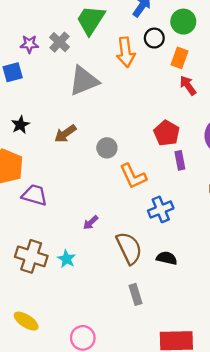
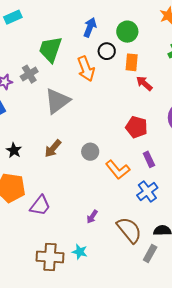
gray cross: (60, 42) -> (29, 74), turned 30
purple rectangle: (180, 160) -> (149, 159), moved
purple trapezoid: (35, 195) -> (40, 206), turned 125
gray rectangle: (135, 294) -> (150, 253), moved, turned 60

